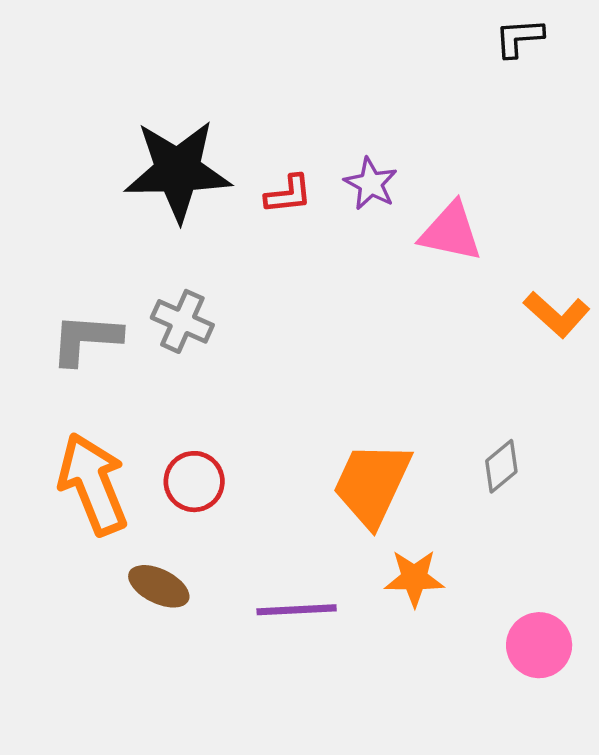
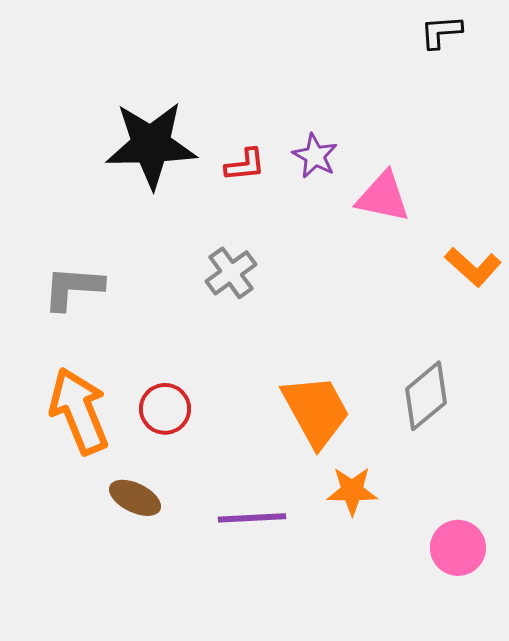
gray cross: (182, 321) -> (231, 273), moved, turned 30
gray diamond: (501, 466) -> (426, 396), size x1.5
orange trapezoid: (372, 484) -> (316, 411), turned 126

